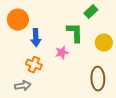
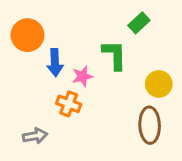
yellow circle: (104, 43) -> (159, 84), moved
pink star: (62, 53) -> (82, 76), moved
orange cross: (34, 65) -> (69, 104), moved

